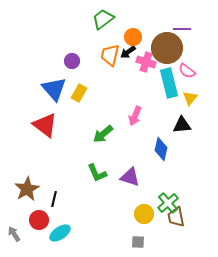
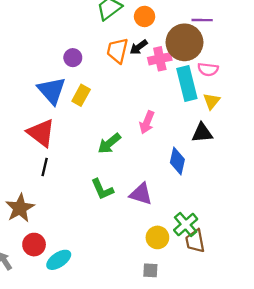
orange circle: (133, 37) -> (145, 16), moved
pink cross: (146, 62) -> (160, 59), turned -30
pink semicircle: (187, 71) -> (208, 69), turned -30
black line: (54, 199) -> (45, 167), moved

